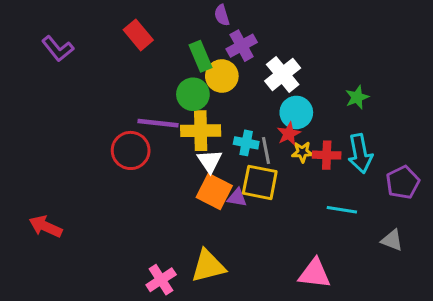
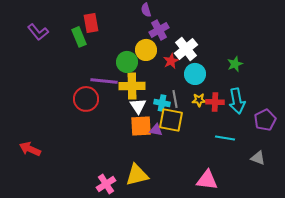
red rectangle: (138, 35) -> (91, 23), turned 30
green rectangle: (201, 56) -> (79, 37), moved
red star: (289, 134) -> (171, 61), moved
cyan cross: (246, 143) -> (162, 103), moved
orange square: (214, 192) -> (141, 126), turned -30

